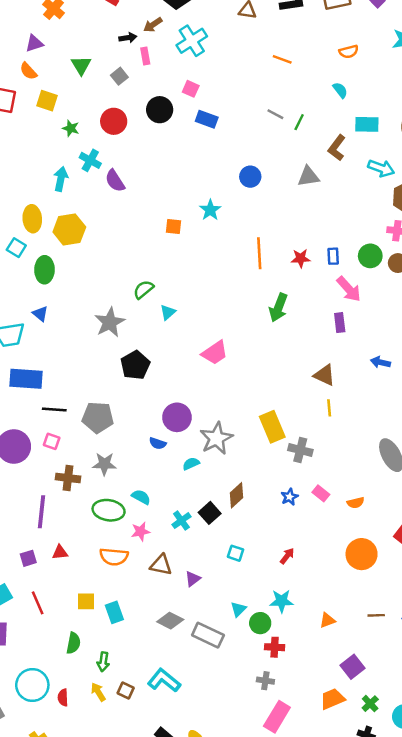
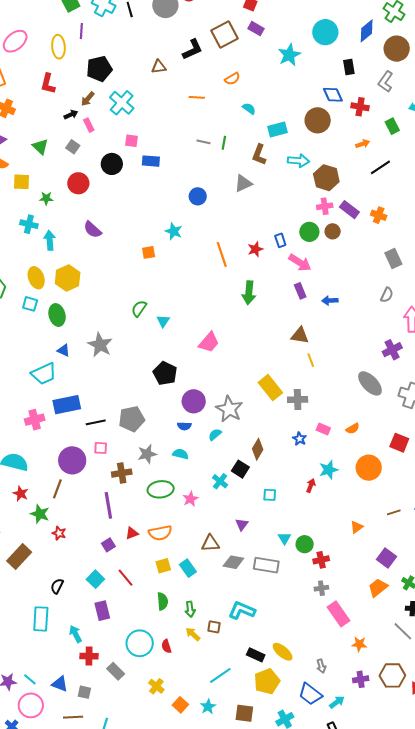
orange semicircle: (349, 52) -> (232, 79), moved
cyan cross: (90, 160) -> (29, 224), moved
gray star: (110, 322) -> (100, 345), moved
blue arrow: (380, 362) -> (330, 301), moved
black pentagon: (135, 365) -> (165, 373), moved
cyan semicircle: (141, 497) -> (180, 454), moved
orange semicircle: (114, 557) -> (160, 533), moved
brown triangle: (161, 565) -> (210, 543), moved
cyan star: (281, 601) -> (329, 470), moved
pink rectangle: (277, 717) -> (338, 614), turned -50

